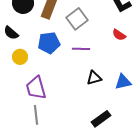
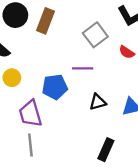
gray square: (77, 19) -> (95, 35), moved
blue pentagon: (49, 43) -> (55, 87), moved
black rectangle: (101, 119) -> (106, 150), turned -30

